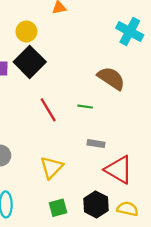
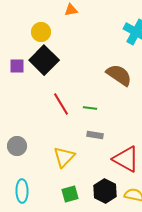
green line: (85, 107) -> (90, 108), moved
gray rectangle: (96, 144) -> (95, 135), moved

